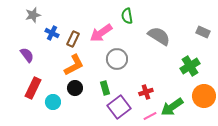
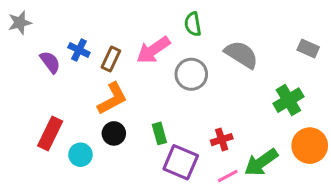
gray star: (33, 15) -> (20, 23), moved
purple semicircle: (27, 55) -> (50, 62), moved
gray circle: (117, 59) -> (191, 74), moved
purple square: (119, 107) -> (181, 162), turned -30

